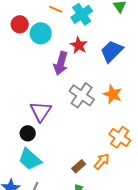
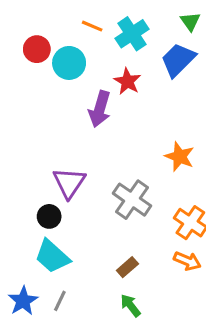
blue trapezoid: (112, 51) -> (178, 60), moved
gray cross: (82, 95) -> (132, 200), moved
orange arrow: (102, 161) -> (187, 261), moved, turned 72

